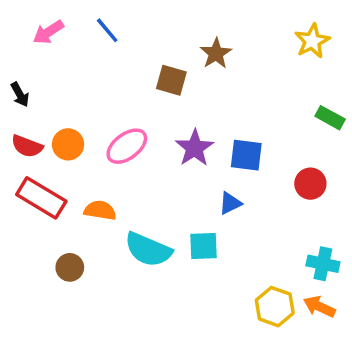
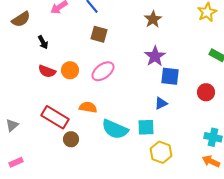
brown square: (171, 80) -> (99, 34), moved
purple star: (195, 148) -> (155, 56), moved
red rectangle: (41, 198) -> (55, 117), moved
yellow hexagon: (275, 307) -> (161, 152), moved

